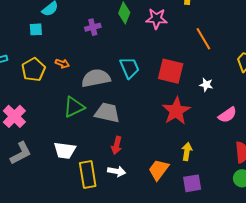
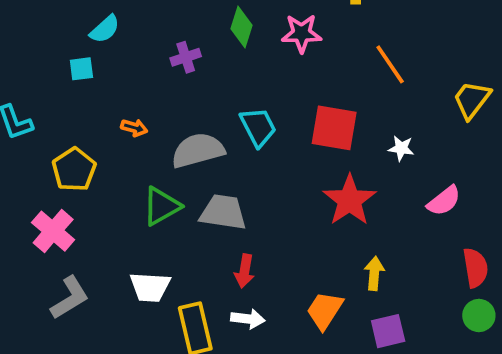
yellow pentagon: (33, 70) -> (74, 170), moved

